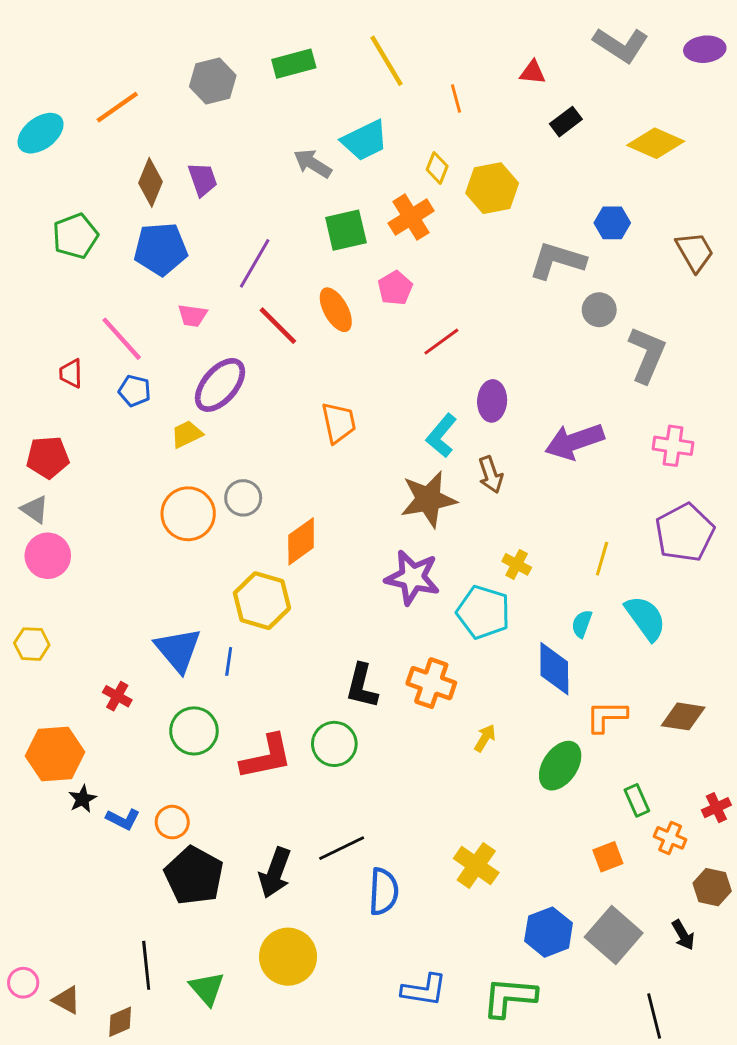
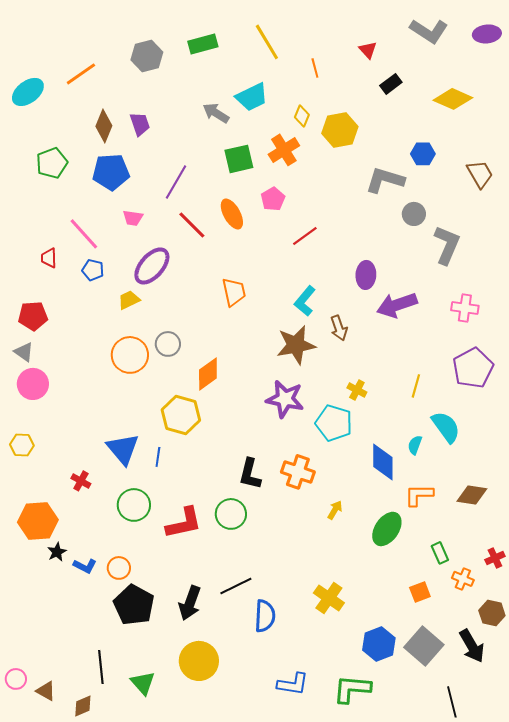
red triangle: (533, 72) -> (368, 50), turned 42
purple ellipse: (492, 401) -> (366, 275), moved
cyan semicircle: (582, 624) -> (415, 445), moved
black arrow: (683, 935) -> (472, 646), size x1.6

